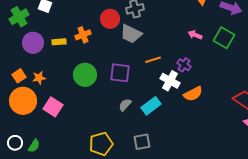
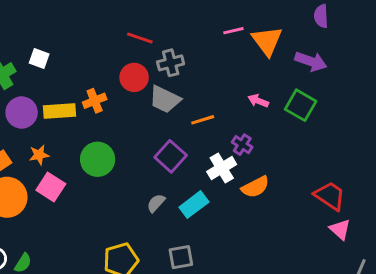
yellow rectangle: (59, 42) -> (60, 111), size x1.5
orange line: (153, 60) -> (203, 120), moved
purple square: (120, 73) -> (171, 156), moved, turned 35
orange star: (39, 78) -> (39, 155), moved
white cross: (170, 81) -> (222, 168), turned 30
pink square: (53, 107) -> (51, 187), moved

